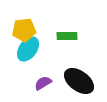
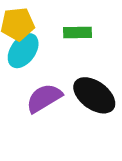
purple semicircle: (43, 83) -> (44, 98), size x1.5

